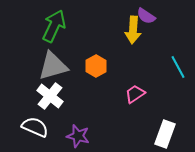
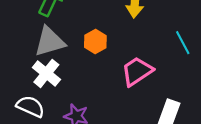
pink trapezoid: (135, 94) -> (137, 71), size x1.5

